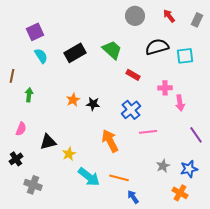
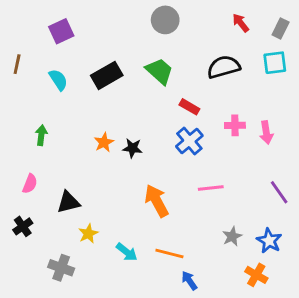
gray circle: (135, 16) -> (165, 20), moved
purple square: (35, 32) -> (61, 31), moved
cyan square: (185, 56) -> (275, 63), moved
brown line: (12, 76) -> (17, 64), moved
pink arrow: (180, 103) -> (266, 132), moved
blue cross: (131, 110) -> (189, 141), moved
yellow star: (69, 154) -> (88, 234), moved
blue star: (189, 169) -> (269, 241), turned -30
cyan arrow: (89, 177) -> (127, 252), size x0.7
gray cross: (33, 185) -> (61, 268), moved

